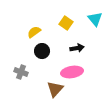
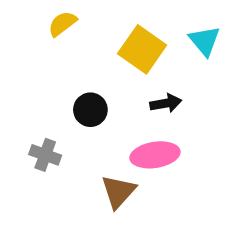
yellow square: (66, 23) -> (142, 49), size x1.5
yellow semicircle: (34, 32) -> (62, 24), moved

